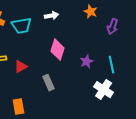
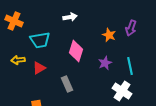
orange star: (91, 12) -> (109, 35), moved
cyan trapezoid: (22, 26) -> (40, 40), moved

